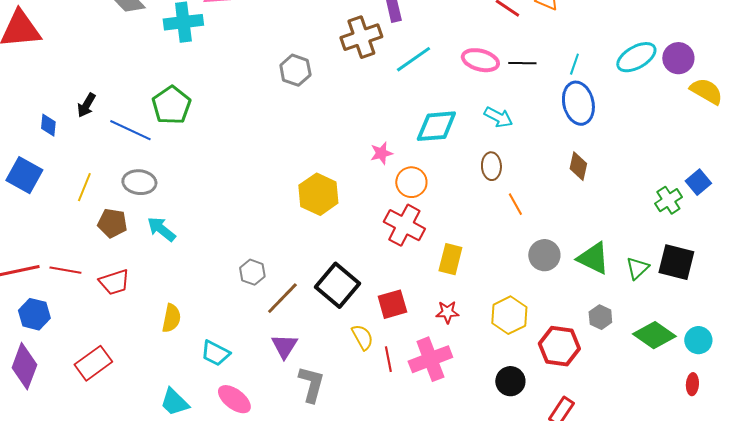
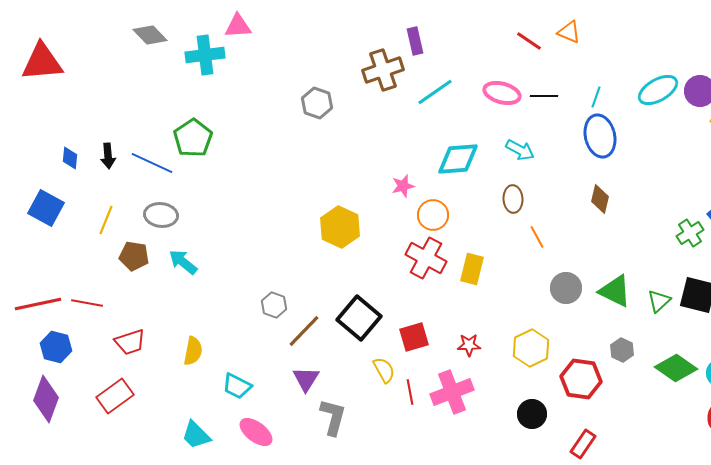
black arrow: (86, 105) -> (108, 156), moved, turned -35
yellow rectangle: (450, 259) -> (472, 269), moved
red trapezoid: (114, 282) -> (130, 342), moved

